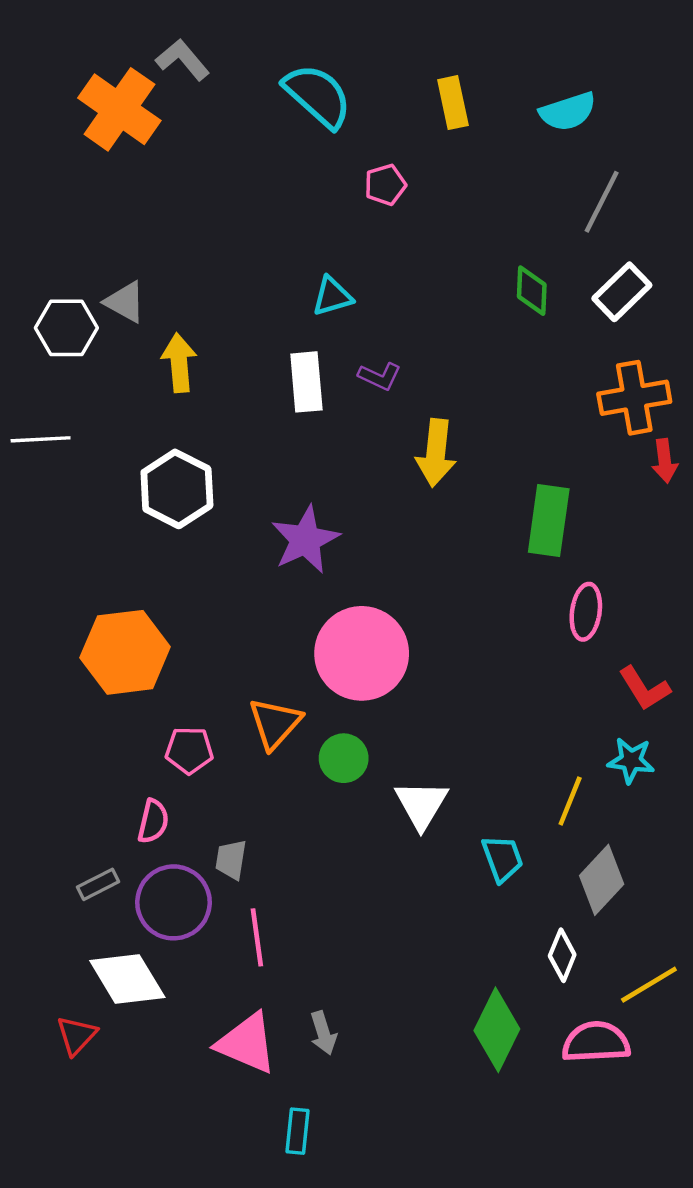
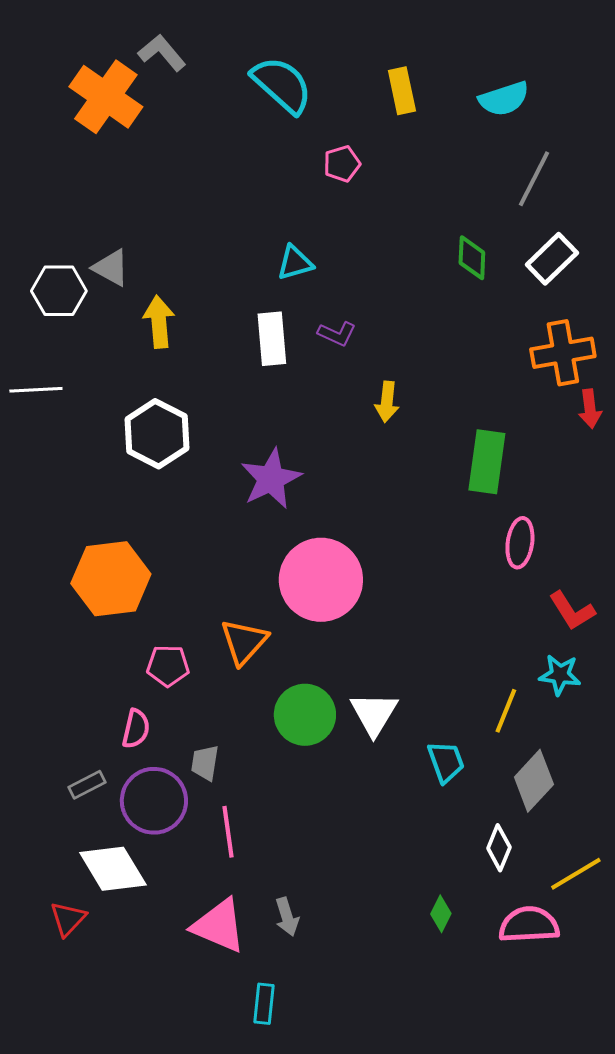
yellow arrow: (436, 453) -> (387, 402), size x0.7
green circle: (344, 758) -> (305, 715), moved, size x1.4
green diamond: (497, 1030) -> (441, 914), size x0.5

